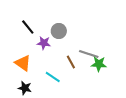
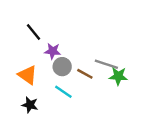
gray circle: (59, 31) -> (62, 67), moved
brown line: (71, 62) -> (85, 74), turned -32

